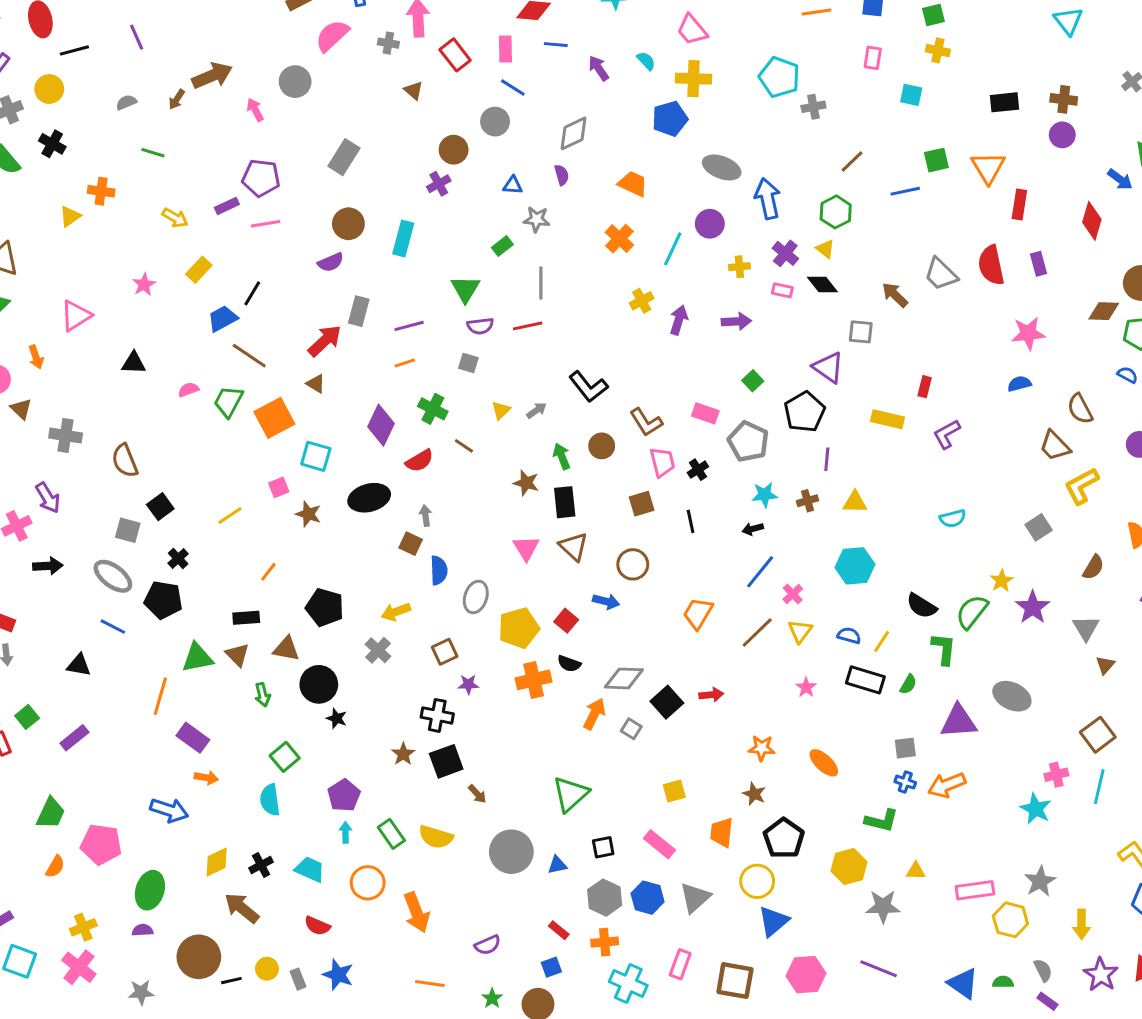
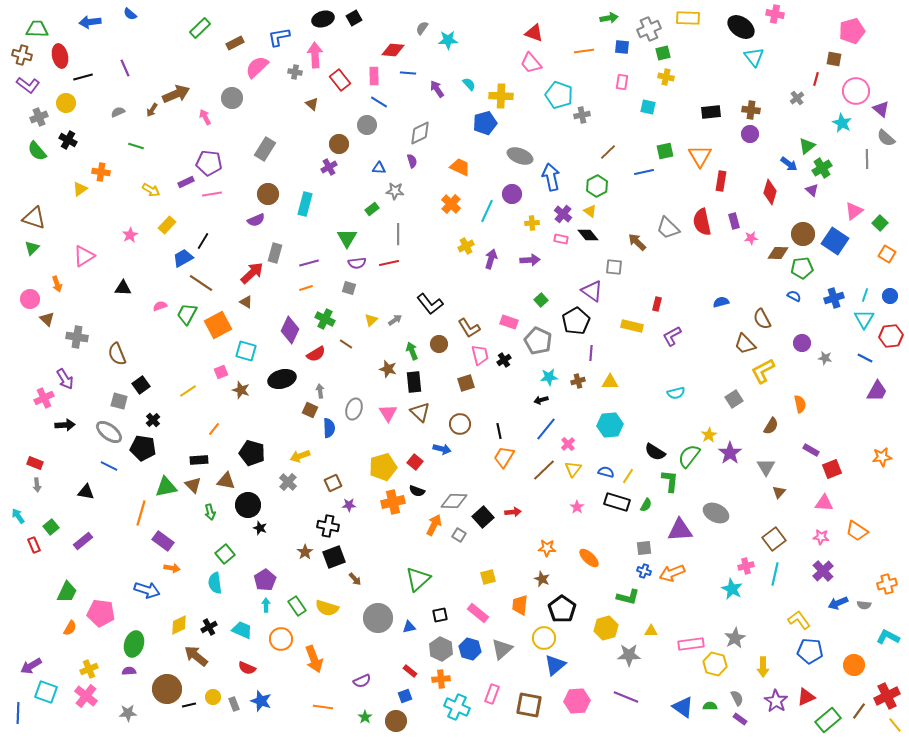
pink trapezoid: (692, 30) -> (531, 63), moved
pink star: (1028, 333) -> (751, 238), moved, size x0.6
black line: (691, 521) -> (499, 431), moved
gray ellipse: (476, 597) -> (354, 409), moved

